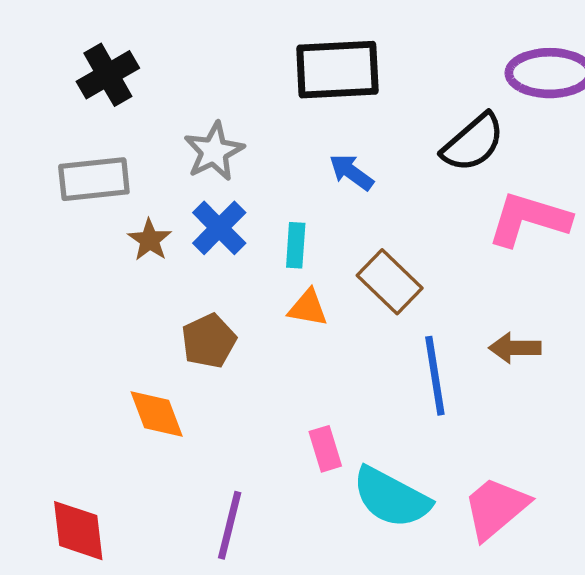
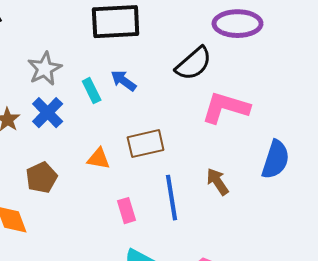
cyan rectangle: (296, 245) -> (92, 91), moved, turned -30
brown rectangle: (390, 282) -> (146, 144), turned -57
brown arrow: (515, 348) -> (218, 182), turned 56
pink rectangle: (325, 449) -> (127, 211), moved

